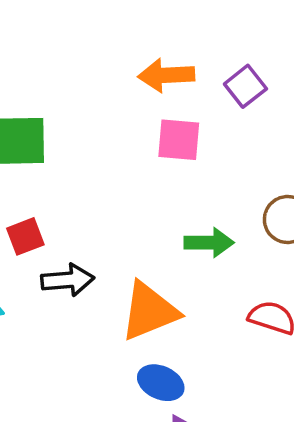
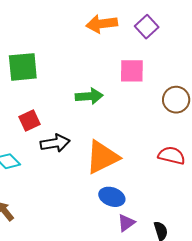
pink square: (179, 140) -> (132, 71), moved
green arrow: (209, 243) -> (89, 96), moved

